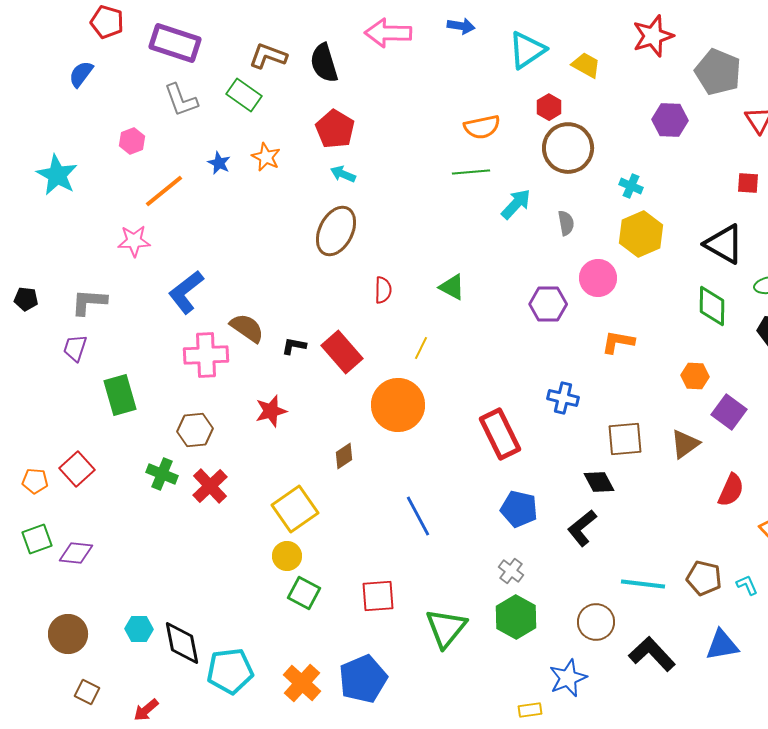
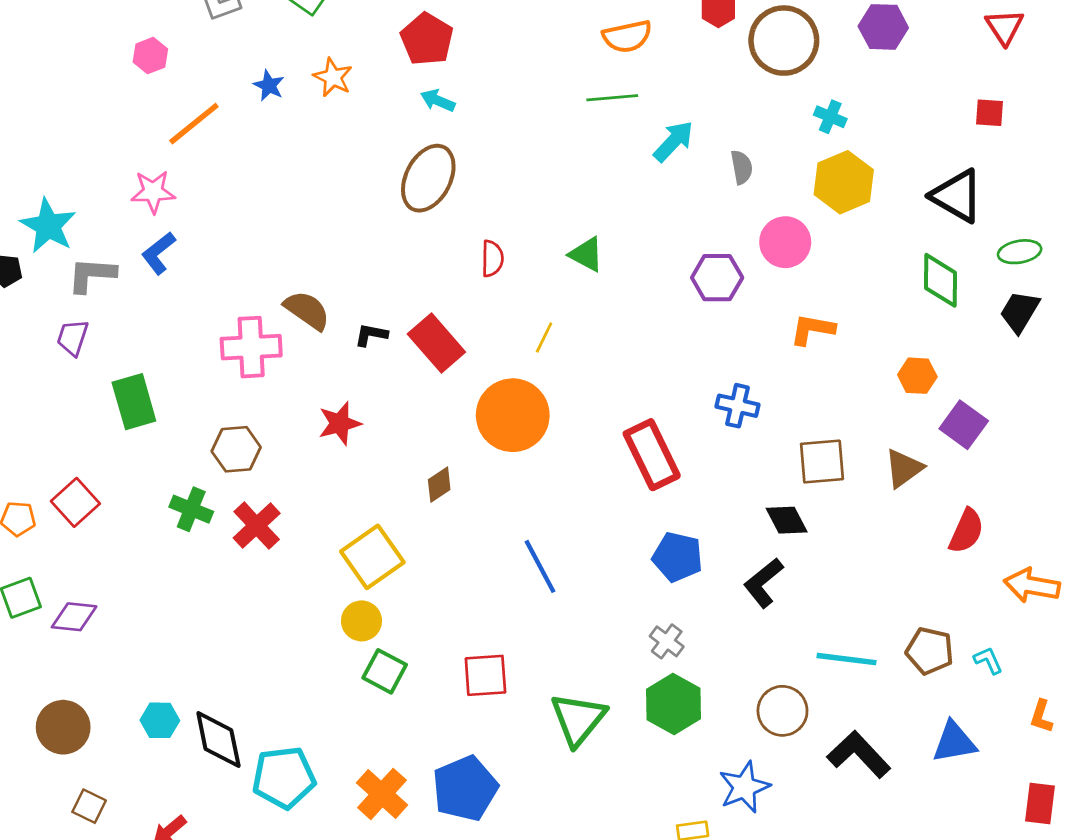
brown circle: (568, 148) -> (784, 41), moved
cyan star: (57, 175) -> (48, 226), moved
blue L-shape: (186, 292) -> (159, 253), moved, size x0.7

